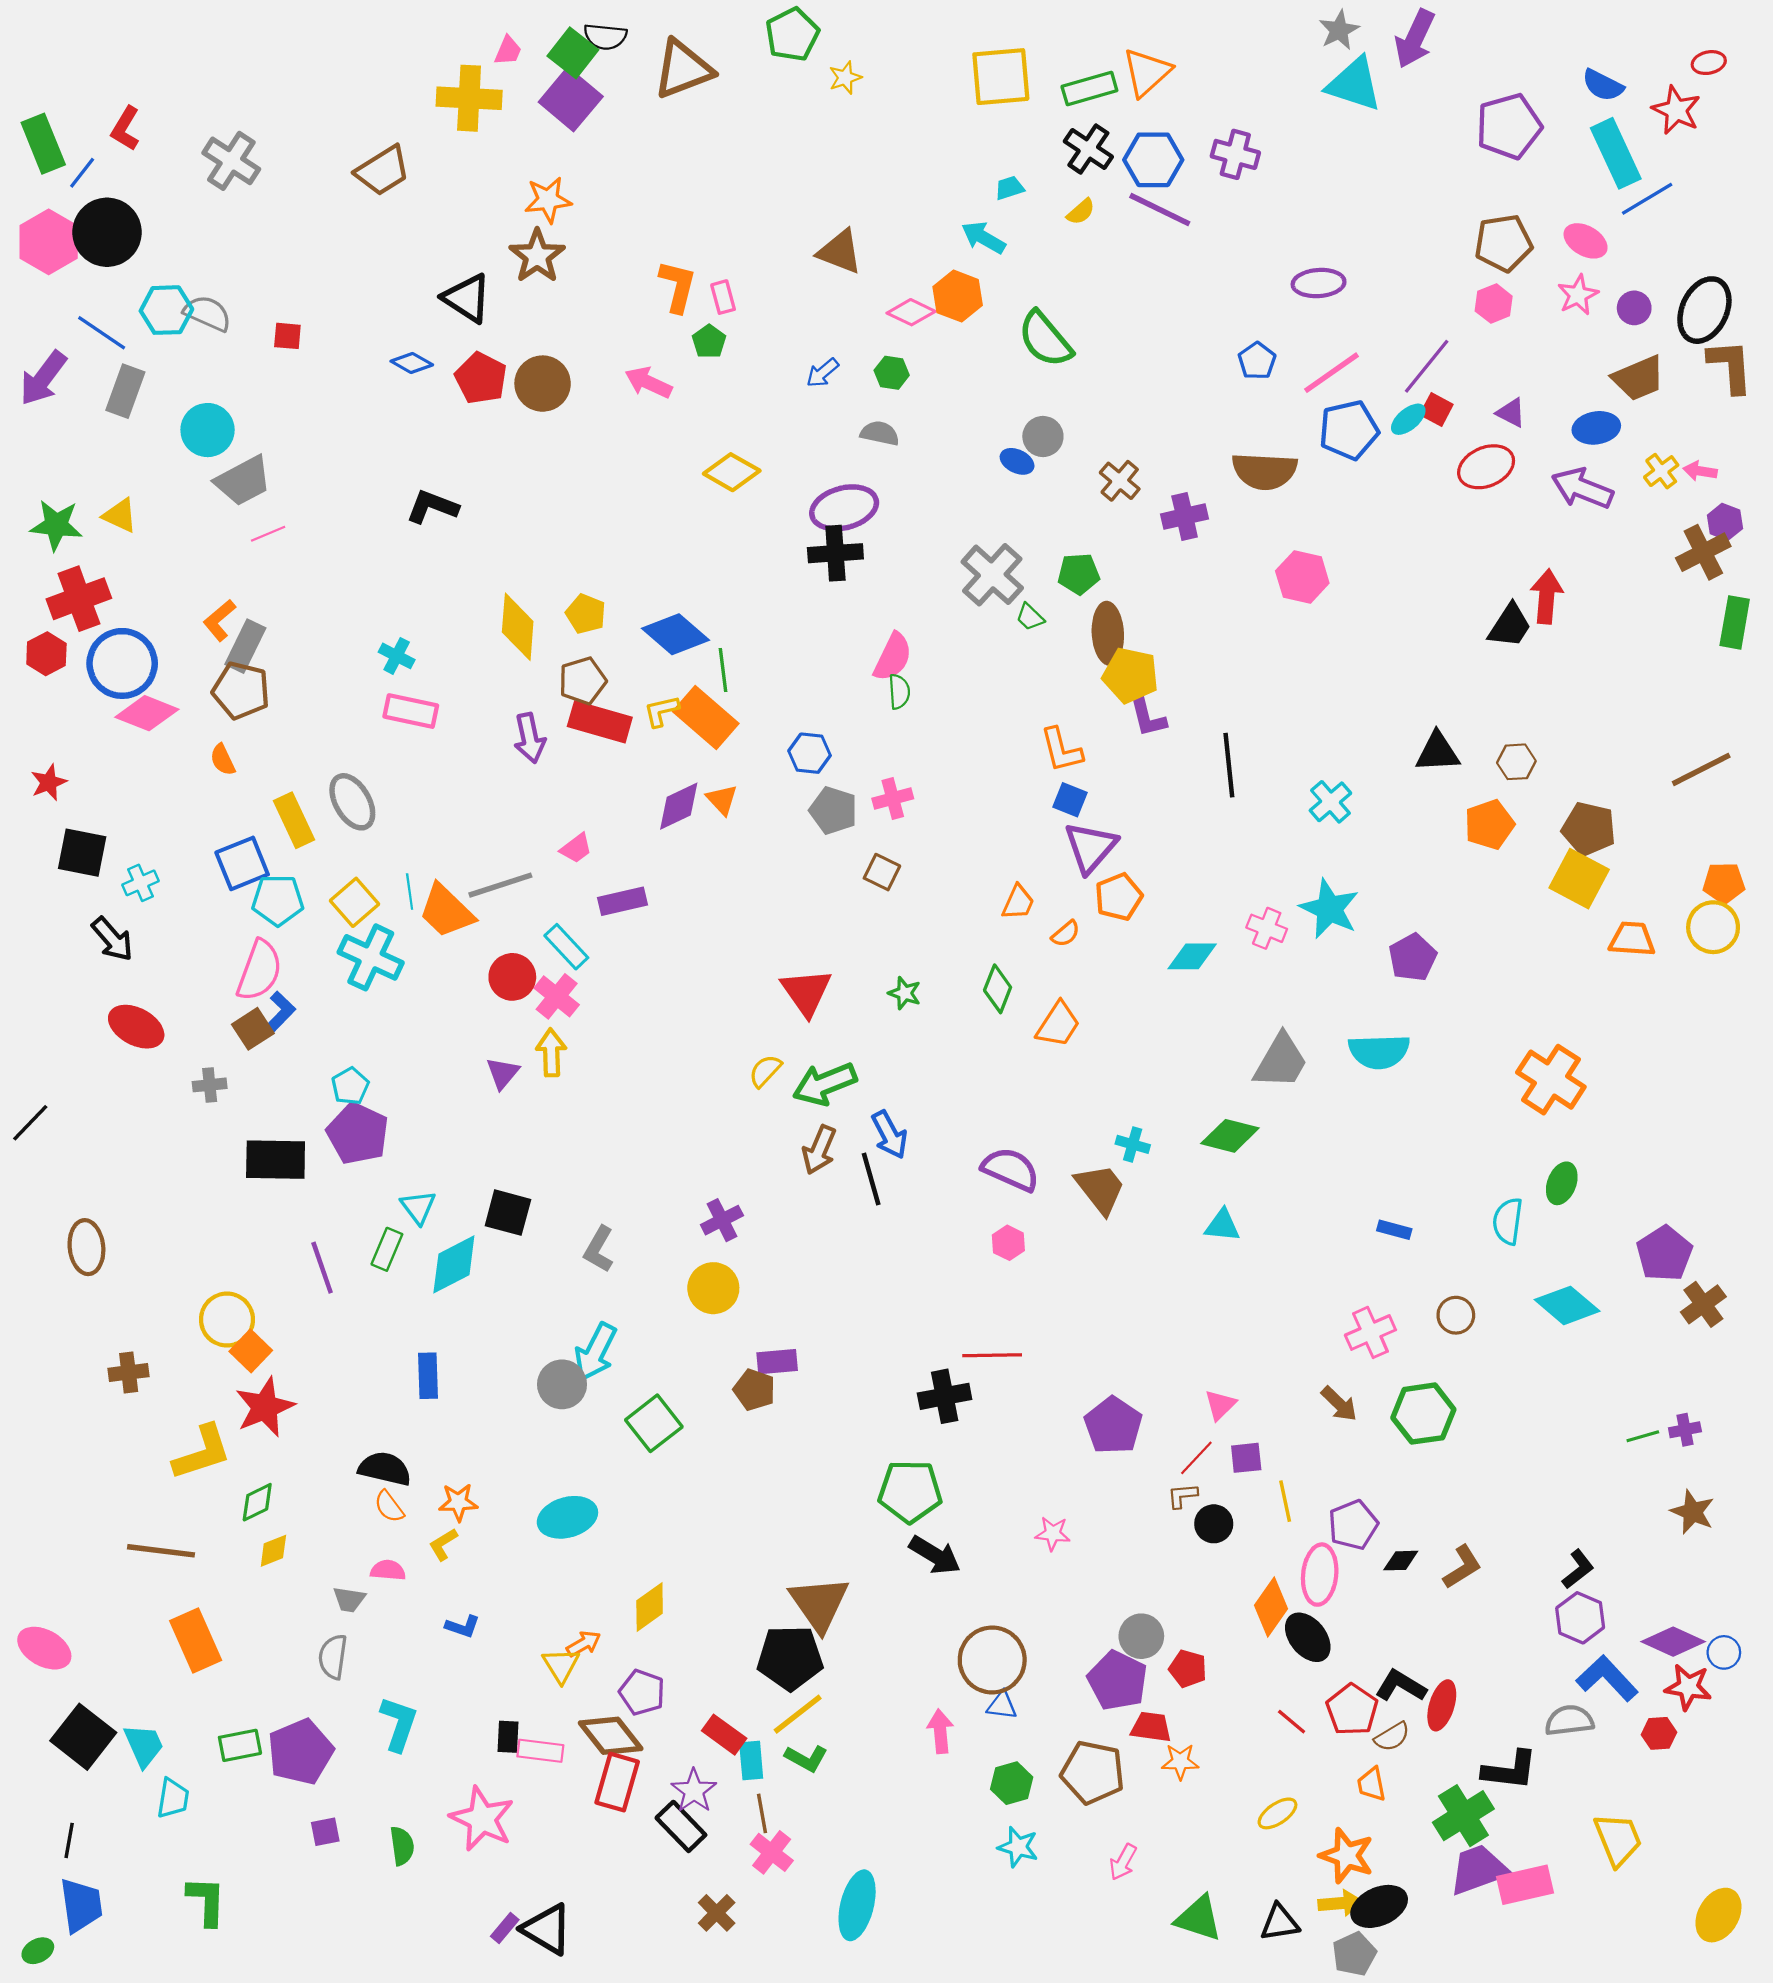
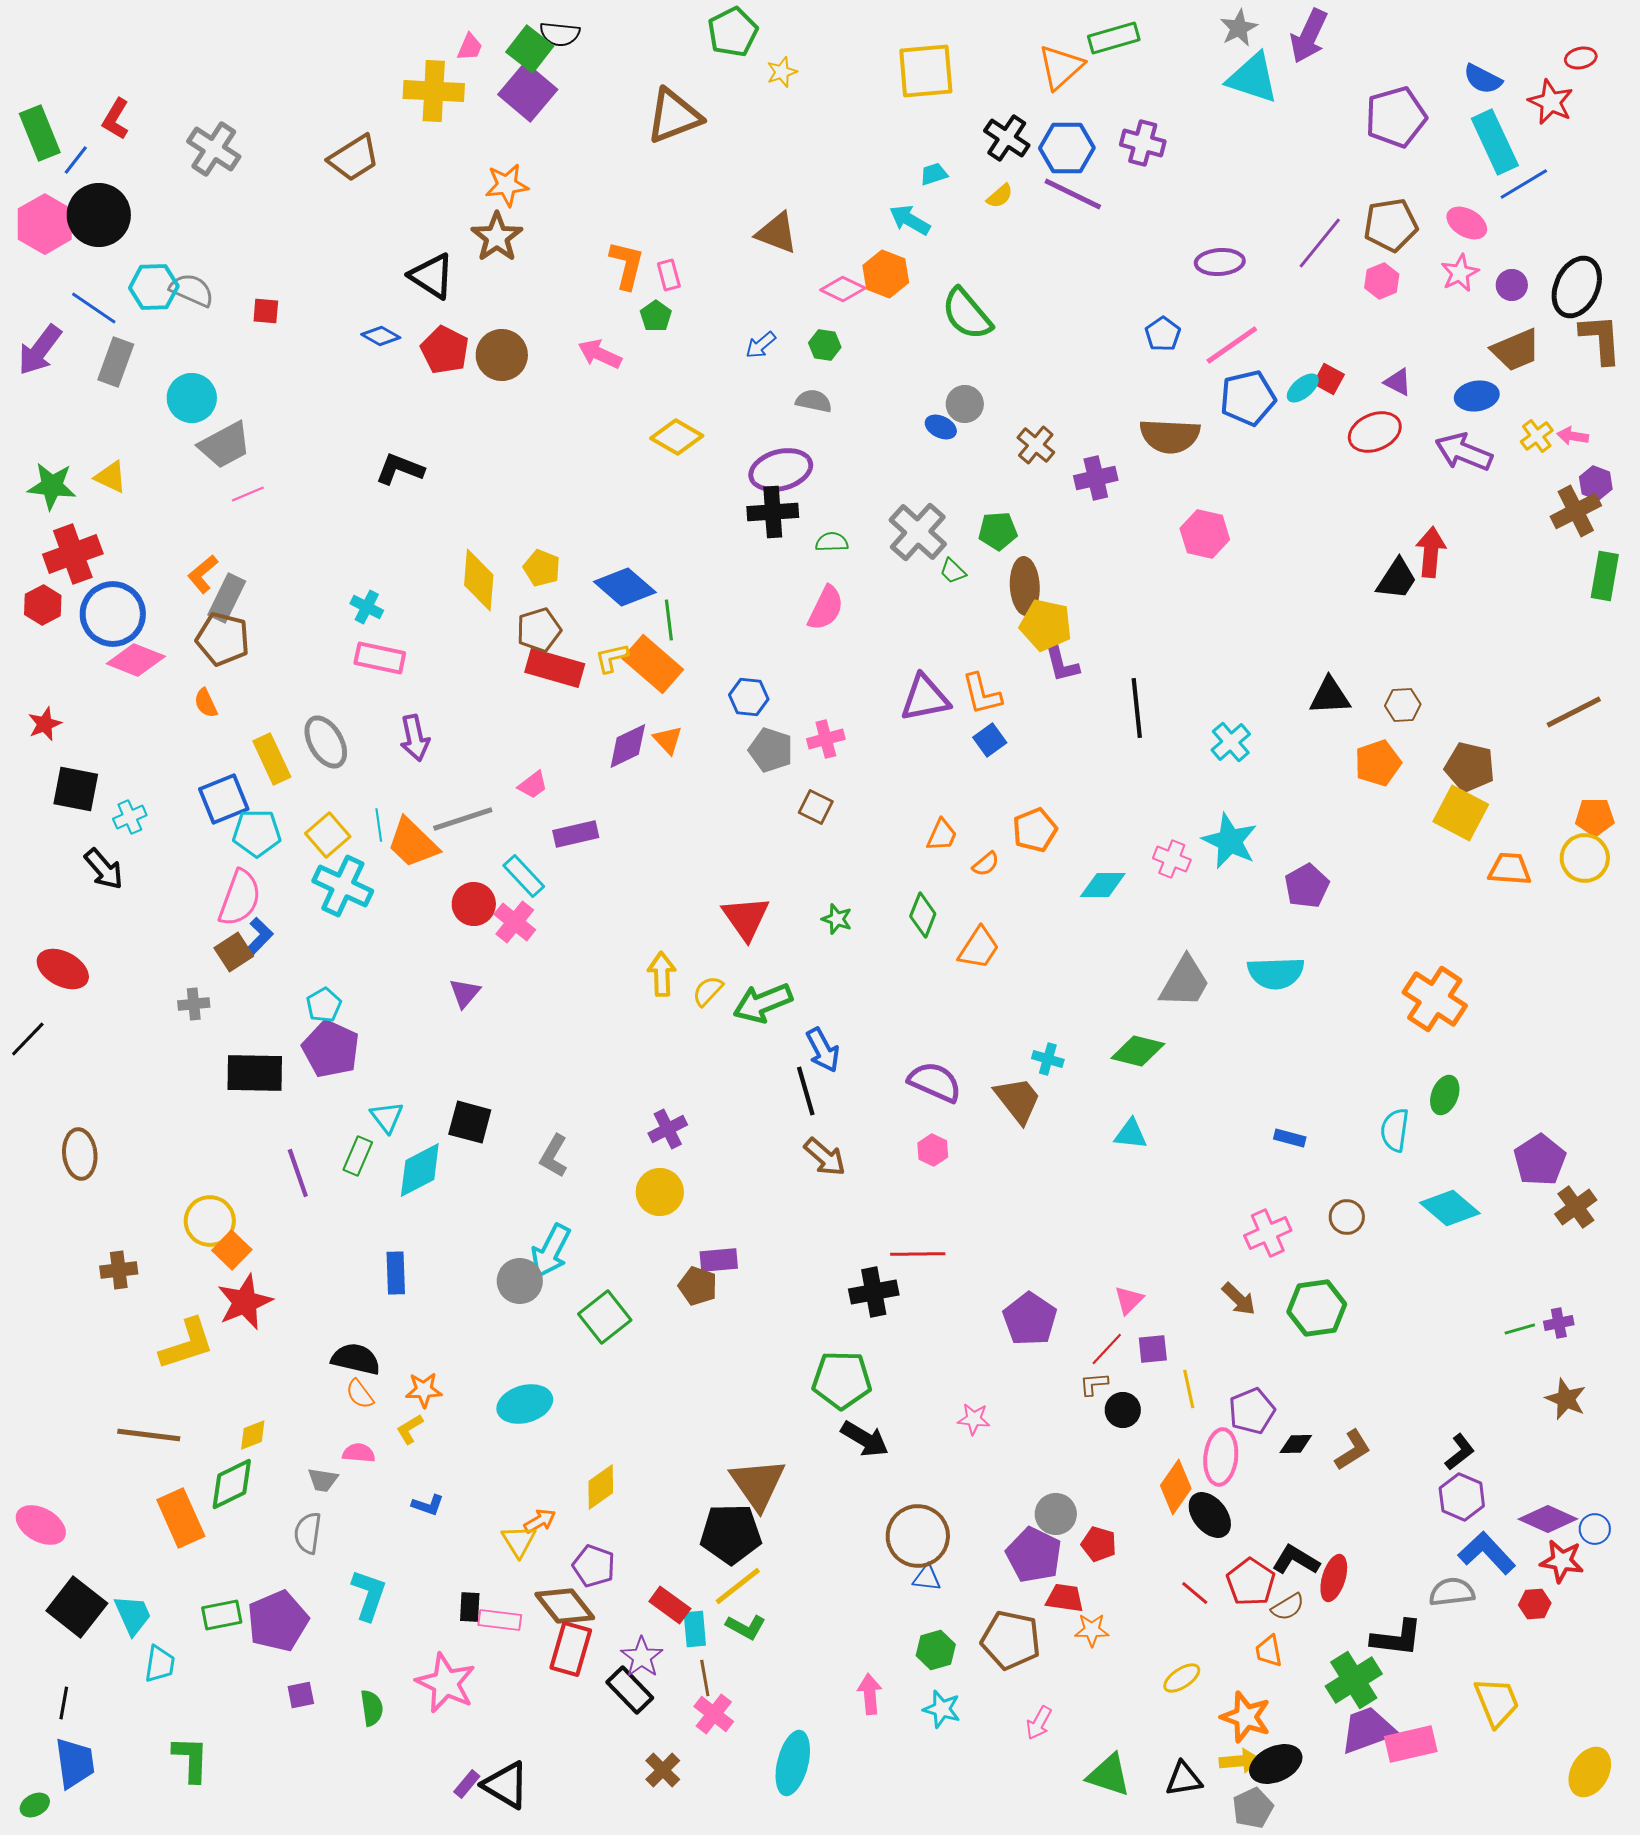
brown triangle: (683, 69) -> (674, 116), moved
green rectangle: (1089, 88) -> (1114, 38), moved
purple line: (1427, 366) -> (1320, 243), moved
green semicircle: (899, 692) -> (832, 542), moved, turned -88
purple arrow: (530, 738) -> (415, 738), moved
blue square: (1070, 800) -> (990, 740), turned 32
purple triangle: (1091, 847) -> (925, 698), moved, turned 38
red ellipse: (136, 1027) -> (63, 969), moved
yellow arrow: (551, 1053) -> (662, 974), moved
brown arrow: (819, 1150) -> (825, 1157), moved, turned -72
green diamond: (257, 1502) -> (232, 1484), moved, size x1.4
pink arrow: (940, 1731) -> (870, 1694), moved

